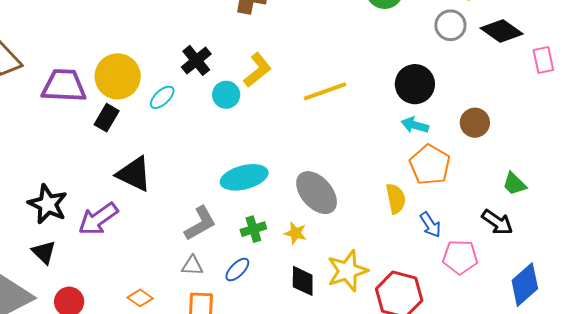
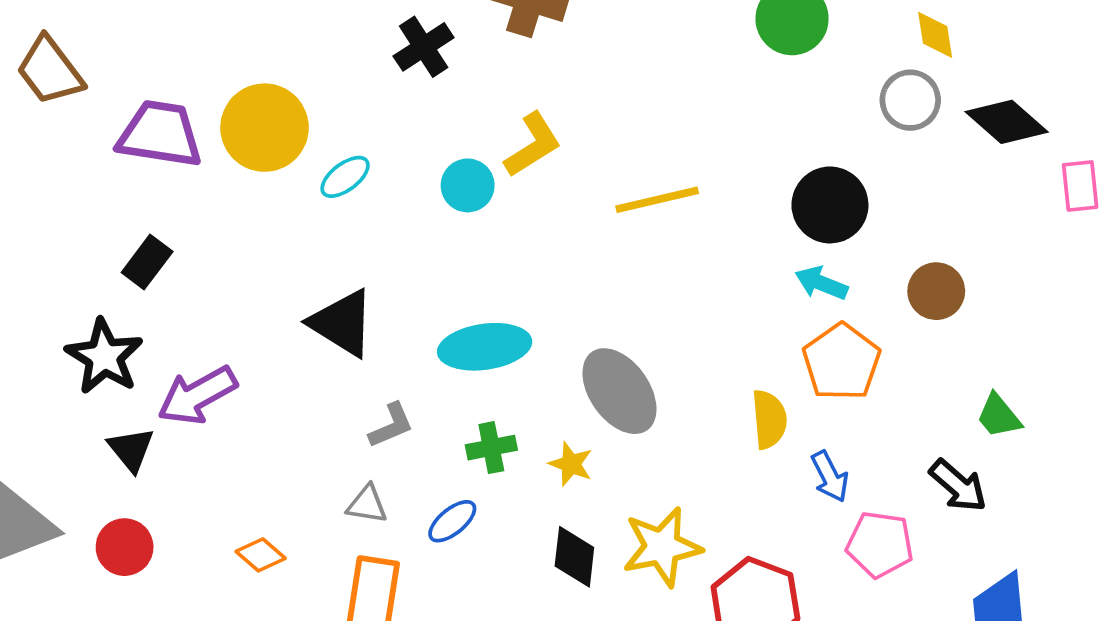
black cross: (196, 60) -> (424, 47), moved
black rectangle: (107, 118) -> (147, 262), moved
black triangle: (134, 174) -> (342, 323), moved
gray L-shape: (200, 223) -> (391, 425), size x0.7
black triangle: (44, 252) -> (131, 449), moved

